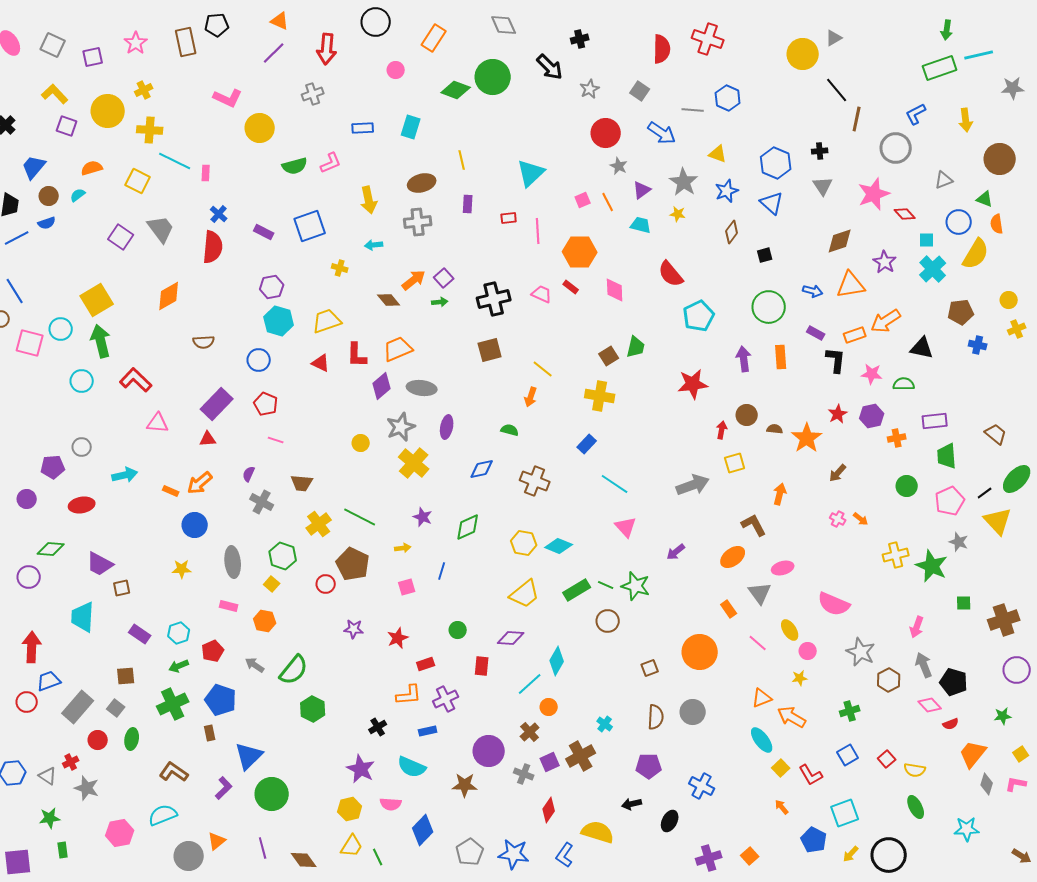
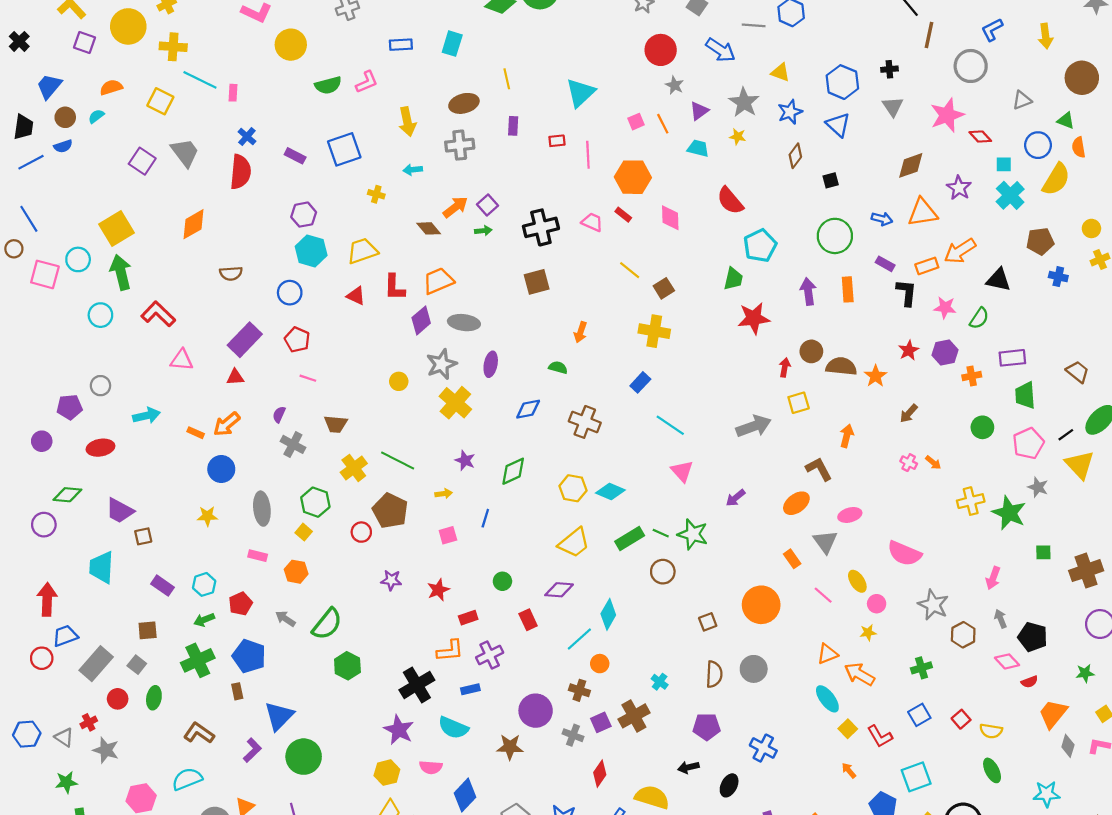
green trapezoid: (636, 347) -> (733, 279), moved
yellow line: (543, 369) -> (630, 270), moved
green semicircle: (904, 384) -> (979, 318), turned 125
brown semicircle: (775, 429) -> (841, 366), size x1.8
orange star: (807, 438) -> (876, 376), size x0.7
gray arrow: (924, 665) -> (1001, 619), size x0.7
red rectangle: (482, 666) -> (528, 620), turned -30
black cross: (378, 727) -> (417, 685), size x1.8
brown cross: (530, 732) -> (579, 690), turned -30

